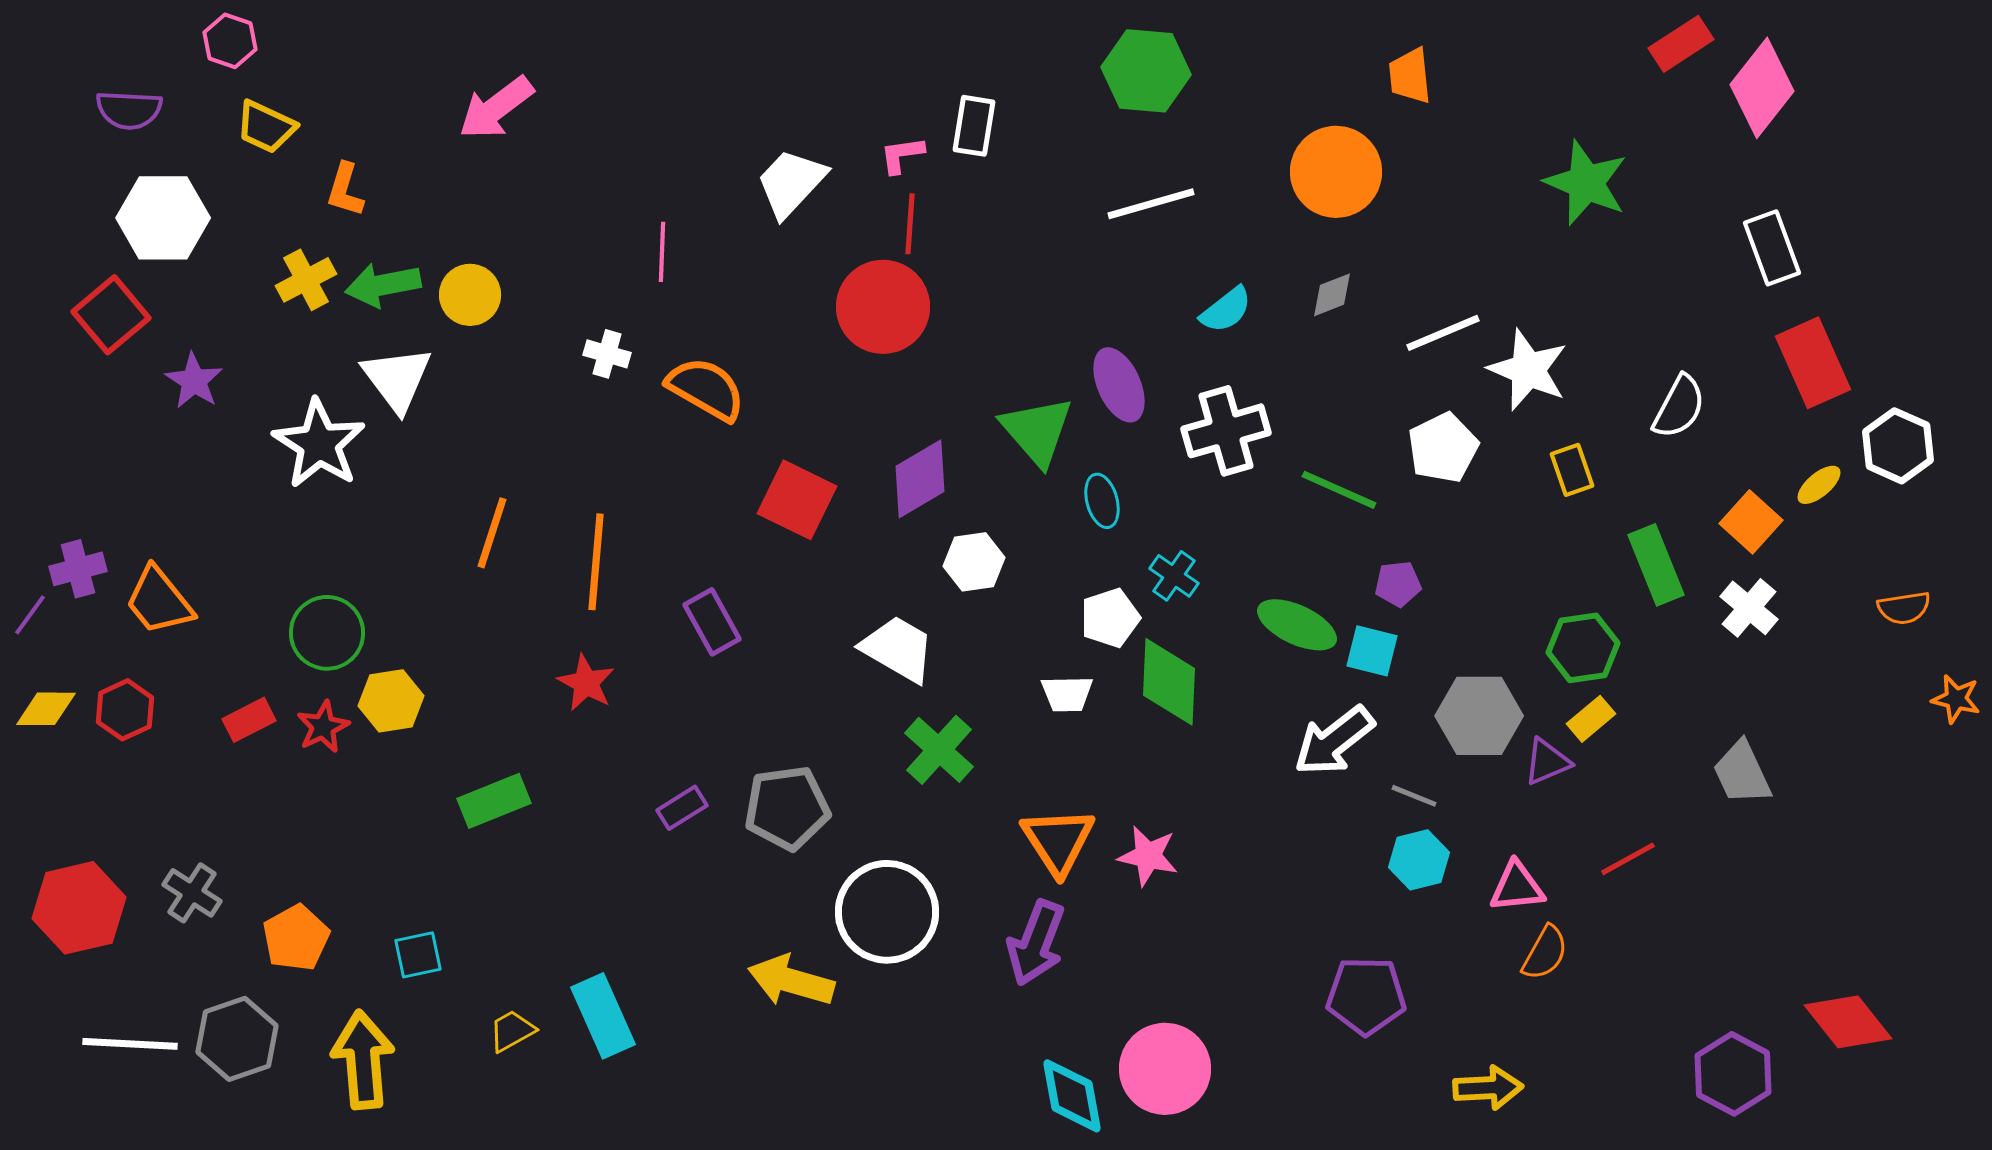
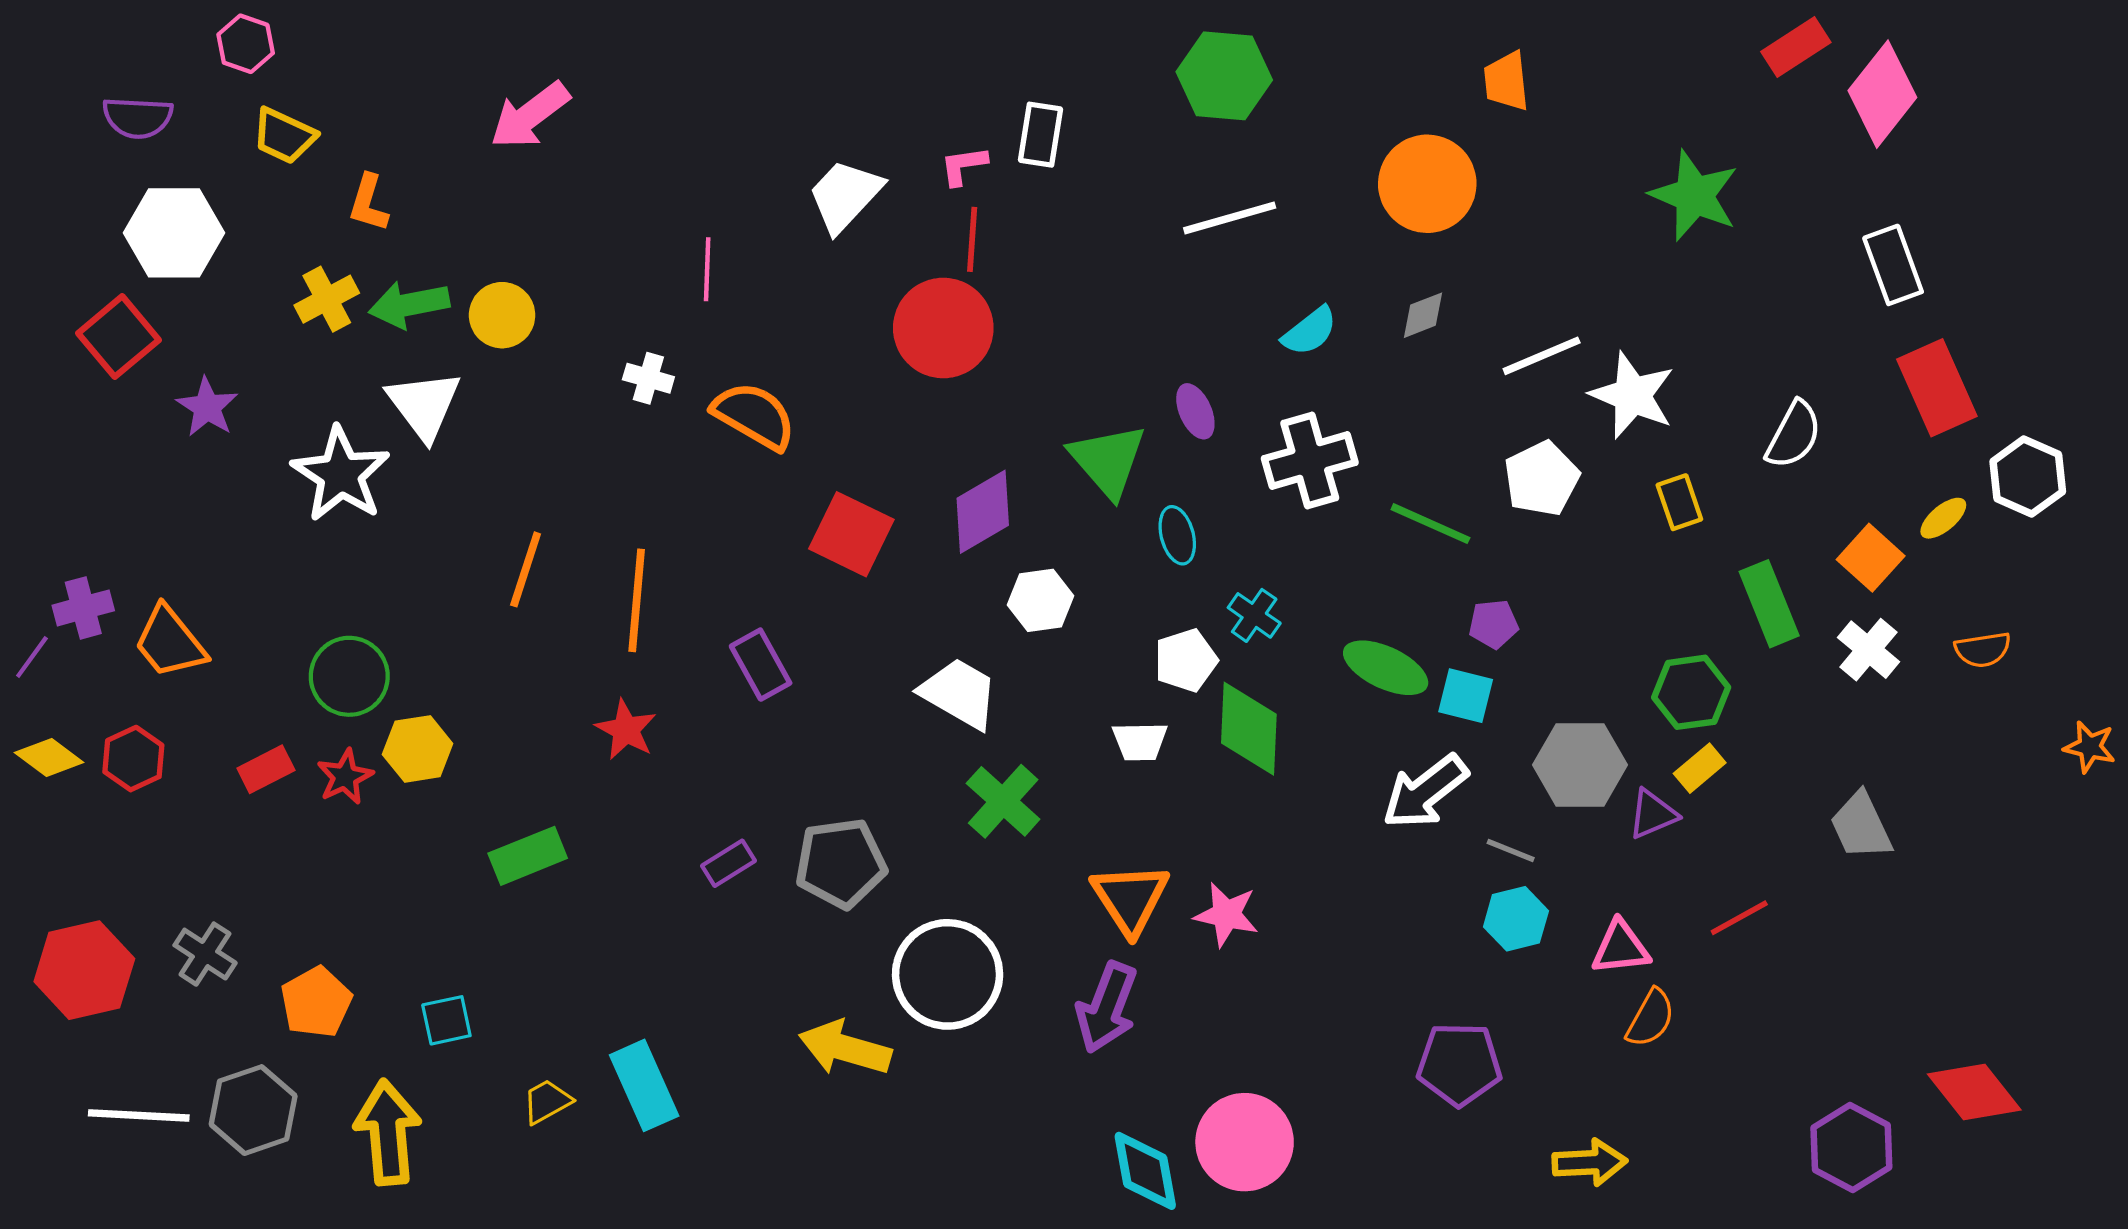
purple ellipse: (1119, 385) -> (1195, 411), size x0.7
orange semicircle: (1904, 608) -> (1983, 650), moved
yellow diamond: (46, 709) -> (49, 757), turned 36

